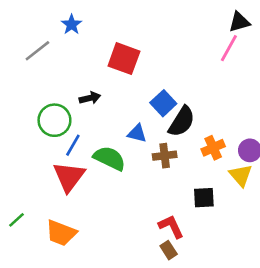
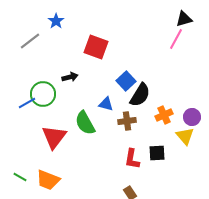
blue line: (73, 145) -> (27, 103), moved, turned 30
green semicircle: (110, 158) -> (85, 123), turned -145
green line: (16, 220) -> (20, 177), moved, turned 72
red L-shape: (171, 226) -> (132, 159), moved, turned -145

